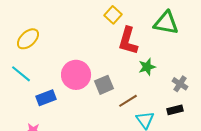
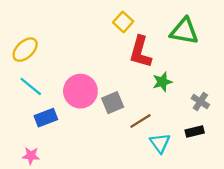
cyan line: (21, 74) -> (31, 86), moved

